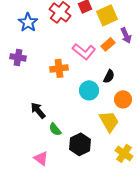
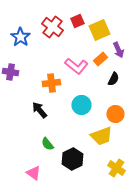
black semicircle: (109, 76) -> (113, 79), moved
black arrow: (38, 110) -> (39, 110), moved
yellow trapezoid: (109, 121) -> (101, 136), turned 100

